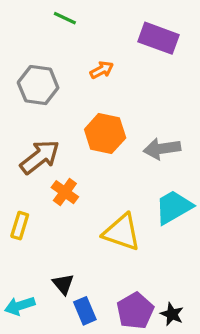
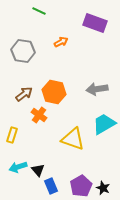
orange hexagon: (105, 134) -> (54, 92), moved
brown arrow: (40, 157) -> (24, 94), size x0.7
cyan arrow: (20, 306) -> (18, 167), moved

